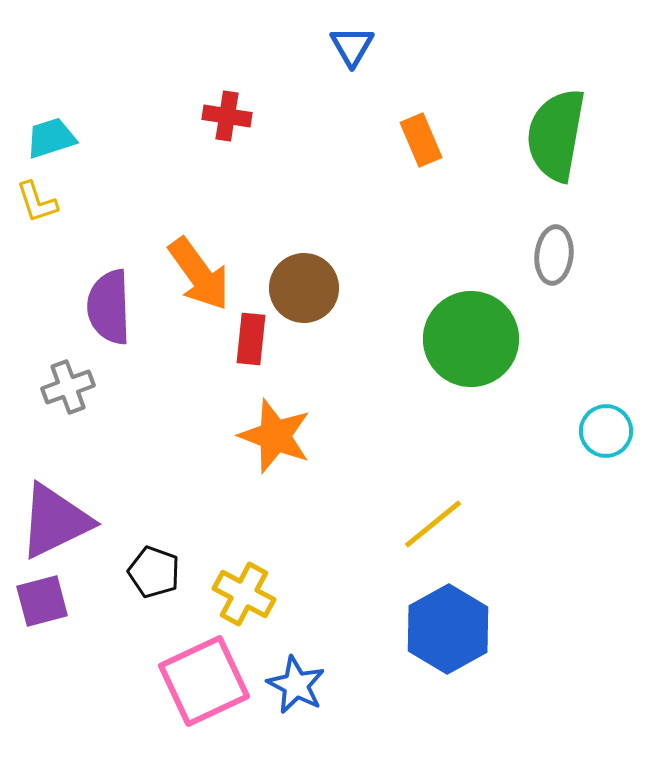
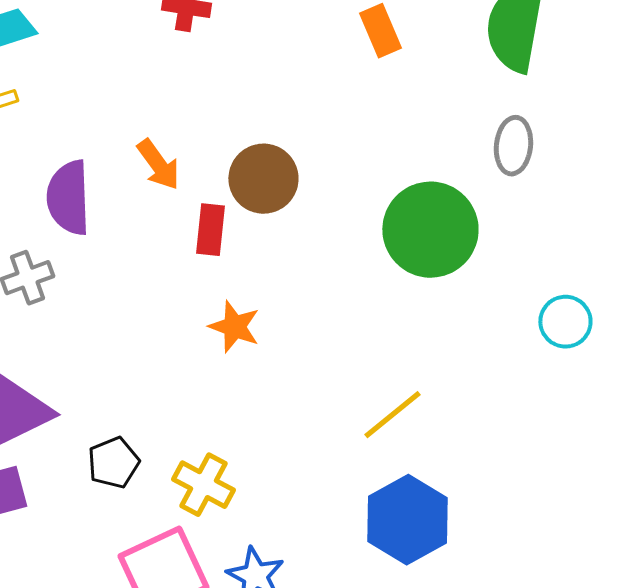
orange arrow: (199, 274) -> (158, 165), size x0.7
orange star: (275, 436) -> (234, 327), size x0.7
black pentagon: (154, 572) -> (113, 463), turned 30

